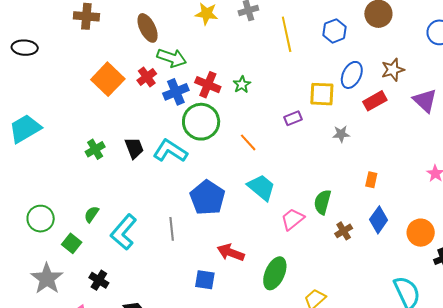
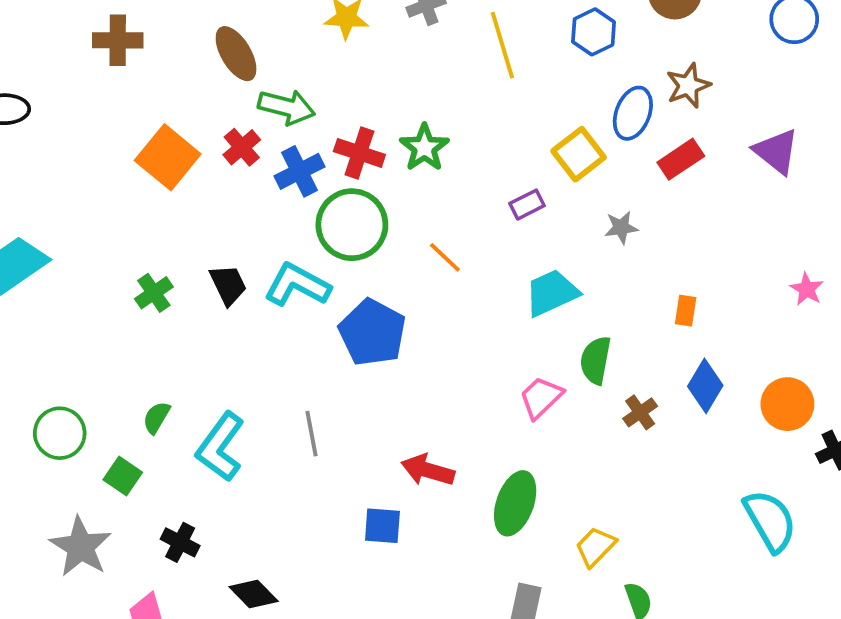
brown star: (393, 70) -> (688, 86), moved
green star: (242, 84) -> (424, 148), size x1.4
yellow square: (322, 94) -> (579, 154), turned -36
cyan trapezoid: (261, 187) -> (552, 293), moved, turned -60
blue pentagon: (207, 198) -> (372, 333), moved

